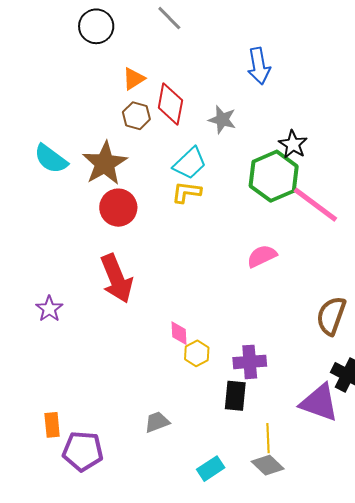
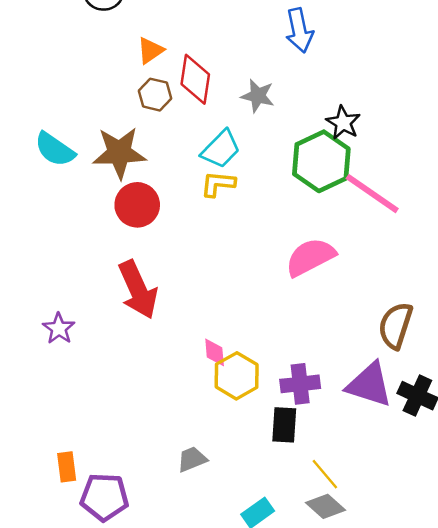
brown star: (105, 163) -> (119, 153), turned 30
pink semicircle: (262, 256) -> (310, 257), size x1.4
yellow hexagon: (197, 353) -> (237, 376), size x1.5
purple triangle: (319, 403) -> (369, 385), moved
yellow line: (268, 438) -> (325, 474), turned -36

